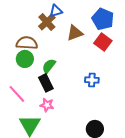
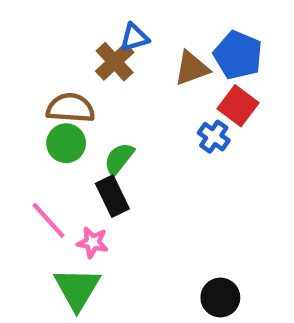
brown triangle: (75, 33) -> (192, 68), moved
blue cross: (92, 80) -> (214, 137), moved, turned 32
pink star: (47, 105) -> (93, 242), moved

